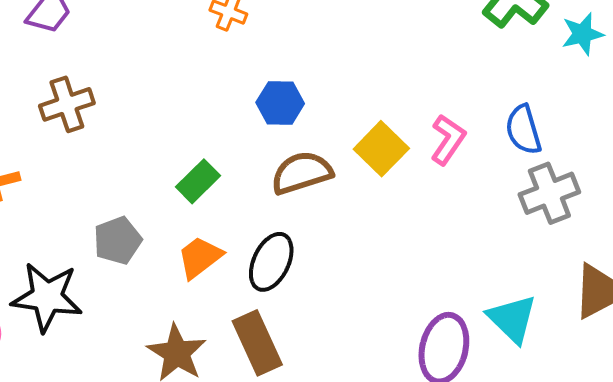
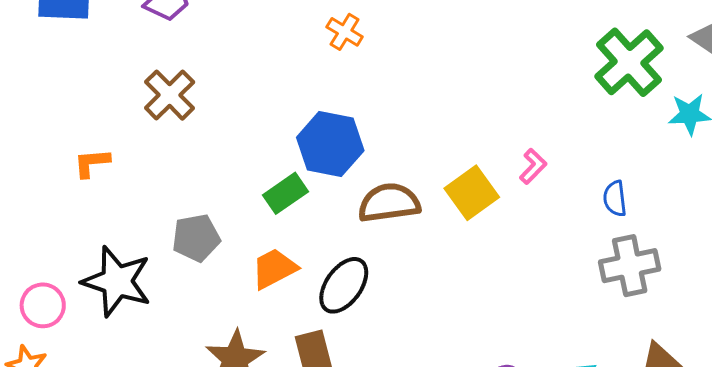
blue hexagon: (280, 103) -> (330, 144), moved, size x1.4
brown cross: (67, 104) -> (170, 95), turned -36
blue semicircle: (523, 130) -> (615, 199), size x0.7
pink L-shape: (448, 140) -> (533, 166), moved, size x0.7

